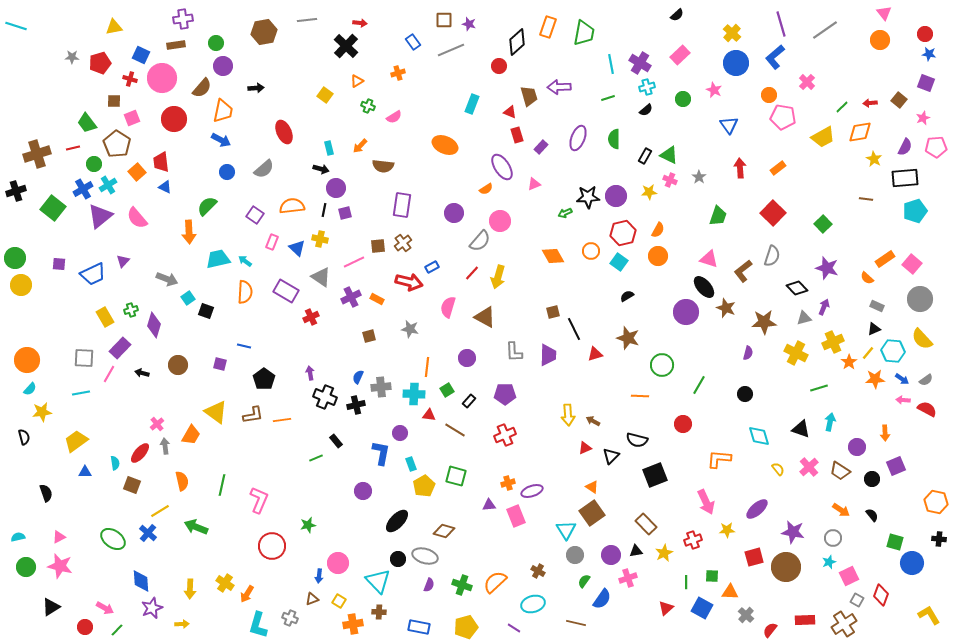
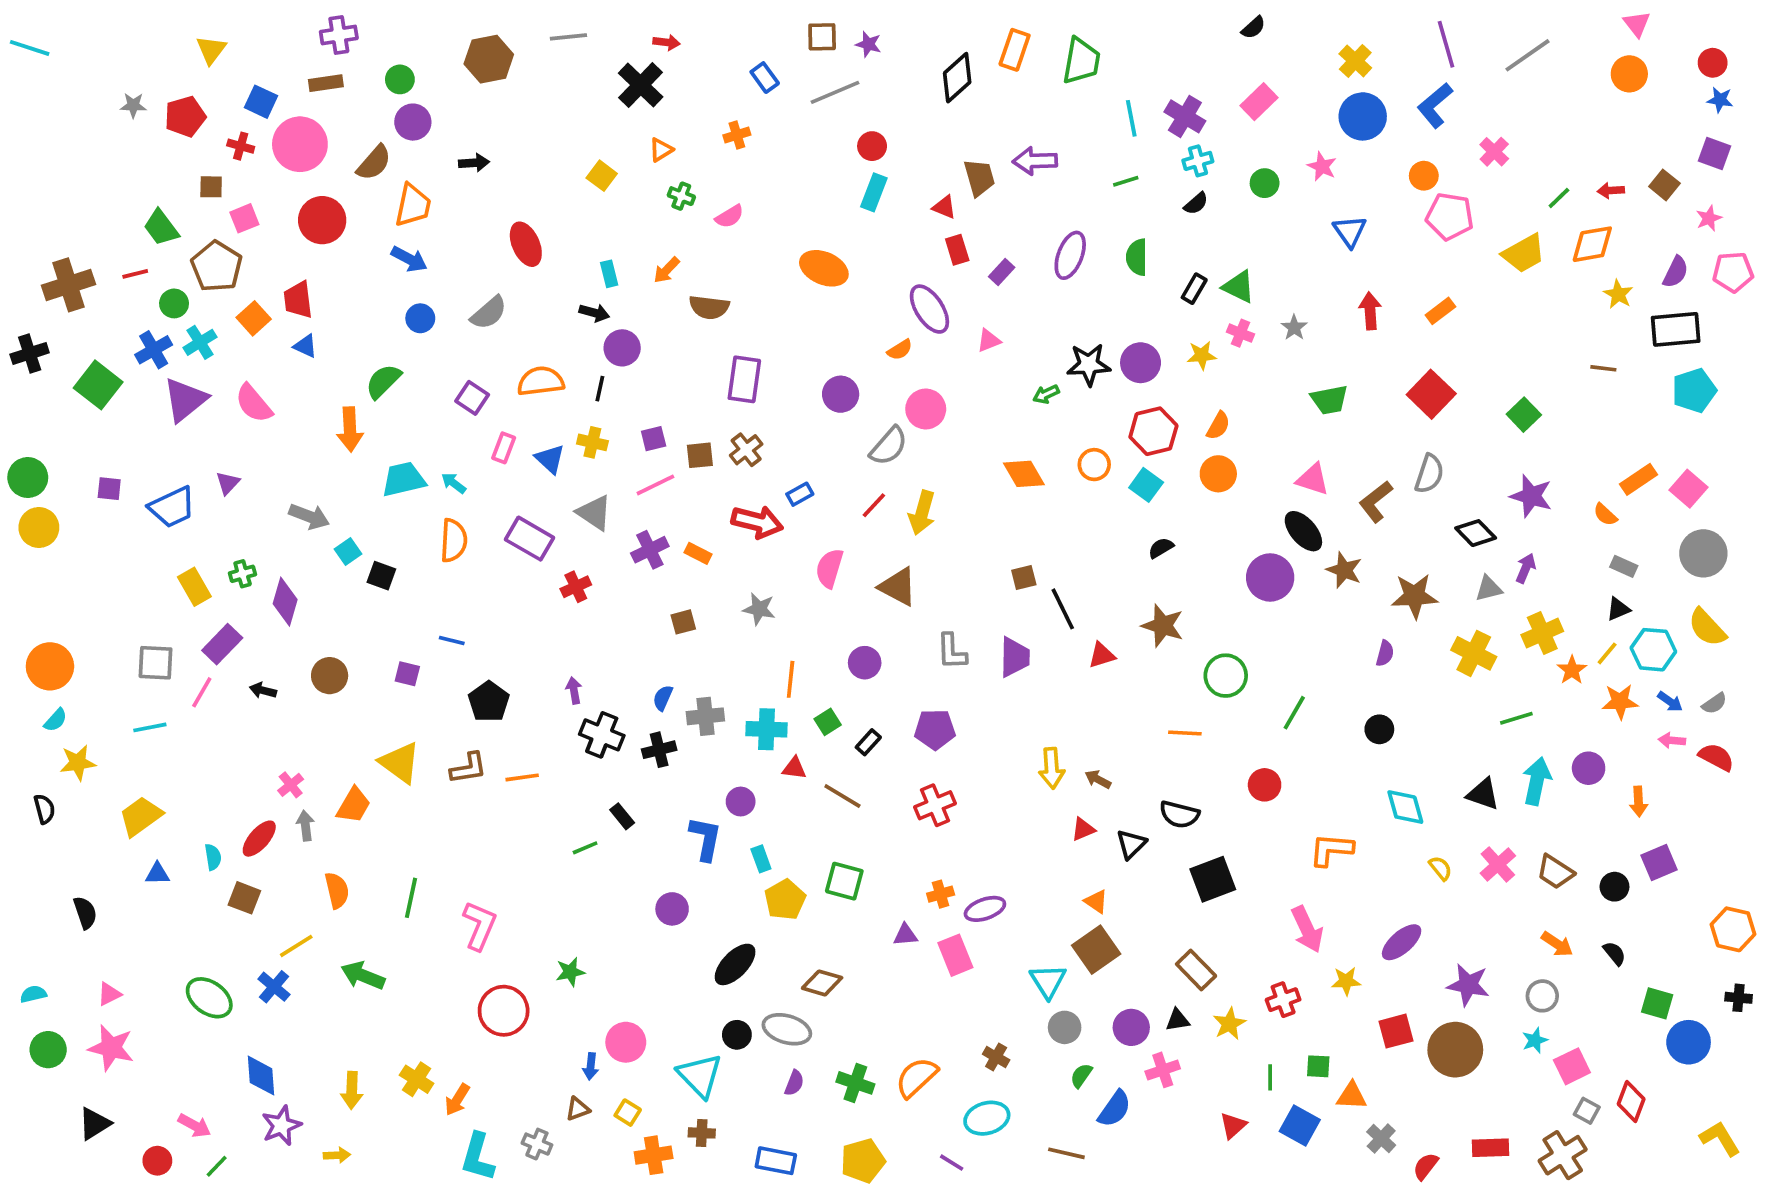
yellow triangle: (114, 27) -> (211, 50), turned -42
red circle: (499, 66) -> (872, 146), moved
purple square: (345, 213) -> (654, 439), moved
green trapezoid: (718, 216) -> (1329, 400), turned 60
cyan arrow: (830, 422) -> (1537, 781), size x1.4
purple circle: (857, 447) -> (1589, 768), moved

